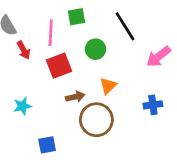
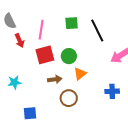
green square: (77, 17) -> (72, 23), moved
green circle: (95, 49) -> (69, 56), moved
brown circle: (96, 120) -> (69, 98), size x0.7

